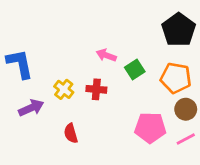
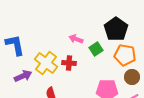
black pentagon: (179, 30) -> (116, 29), moved
yellow cross: (64, 89) -> (46, 63), size x1.6

